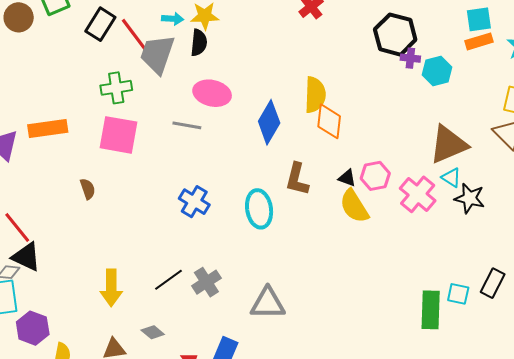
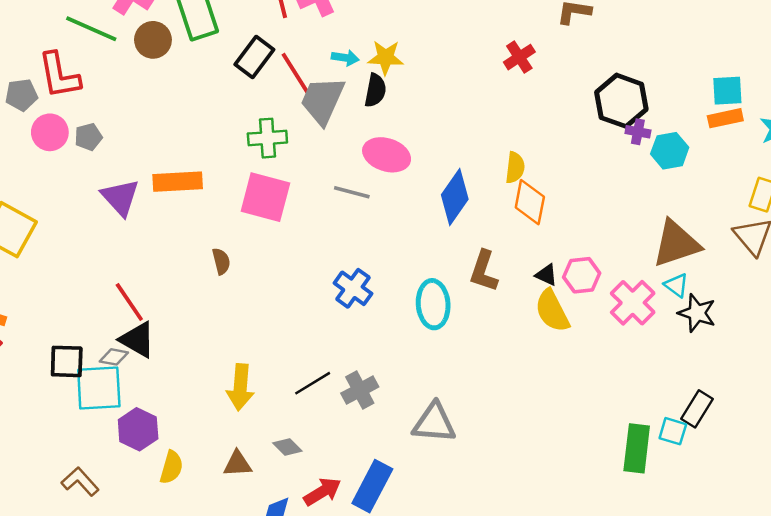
yellow semicircle: (315, 95) -> (515, 168), size x0.7
black rectangle: (493, 283) -> (697, 409), moved

